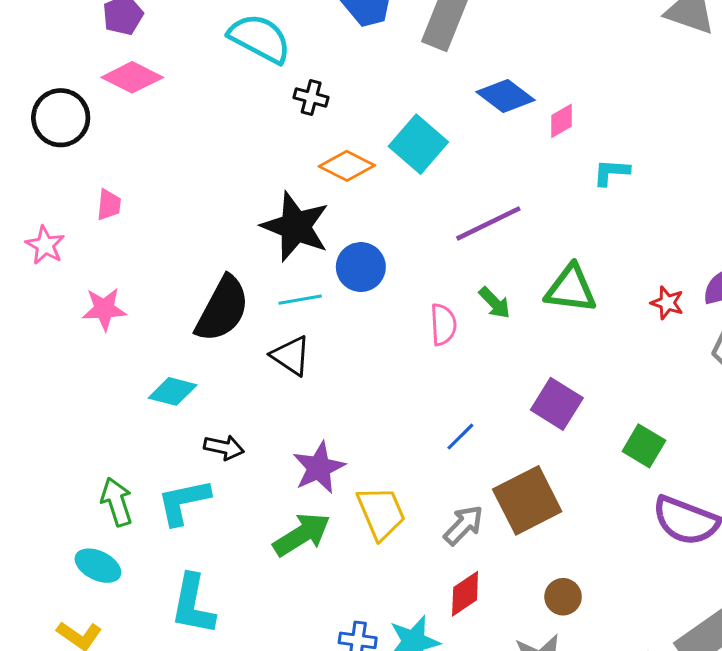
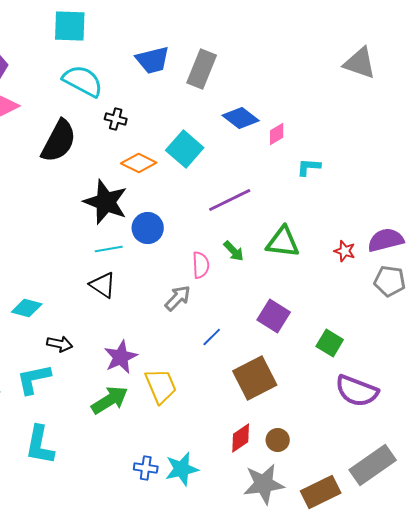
black semicircle: (222, 309) -> (59, 141), moved
gray arrow: (463, 525) -> (178, 298), moved
red diamond: (465, 594) -> (241, 438), moved

